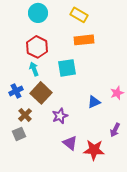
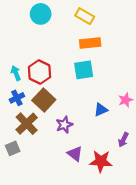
red hexagon: (37, 47) -> (40, 72), moved
cyan square: (67, 68) -> (84, 70), moved
cyan arrow: (34, 69) -> (16, 73), moved
brown cross: (25, 115) -> (27, 124), size x1.5
gray square: (19, 134) -> (13, 148), moved

